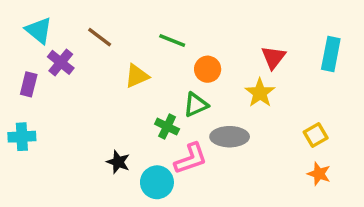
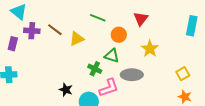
brown line: (100, 37) -> (55, 30), moved
red triangle: (273, 57) -> (141, 19), moved
purple cross: (61, 62) -> (32, 31), turned -35
green triangle: (196, 105) -> (112, 56), turned 42

